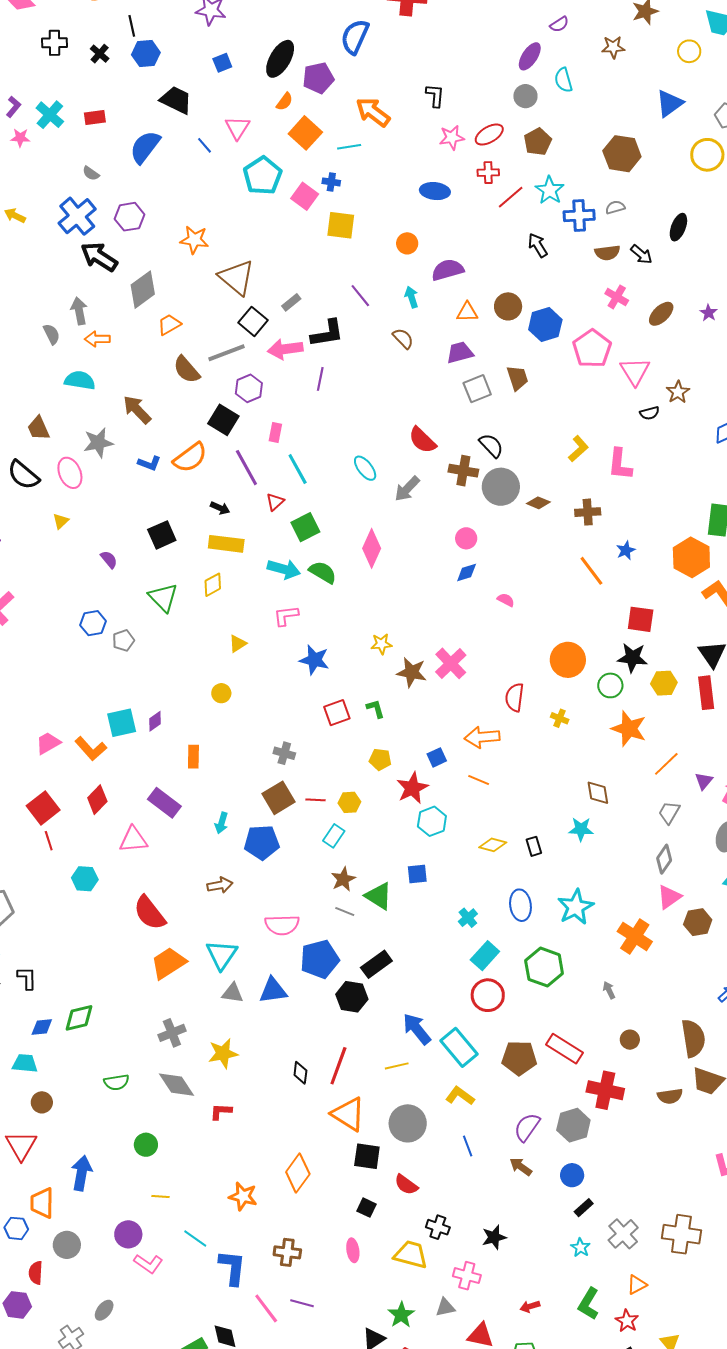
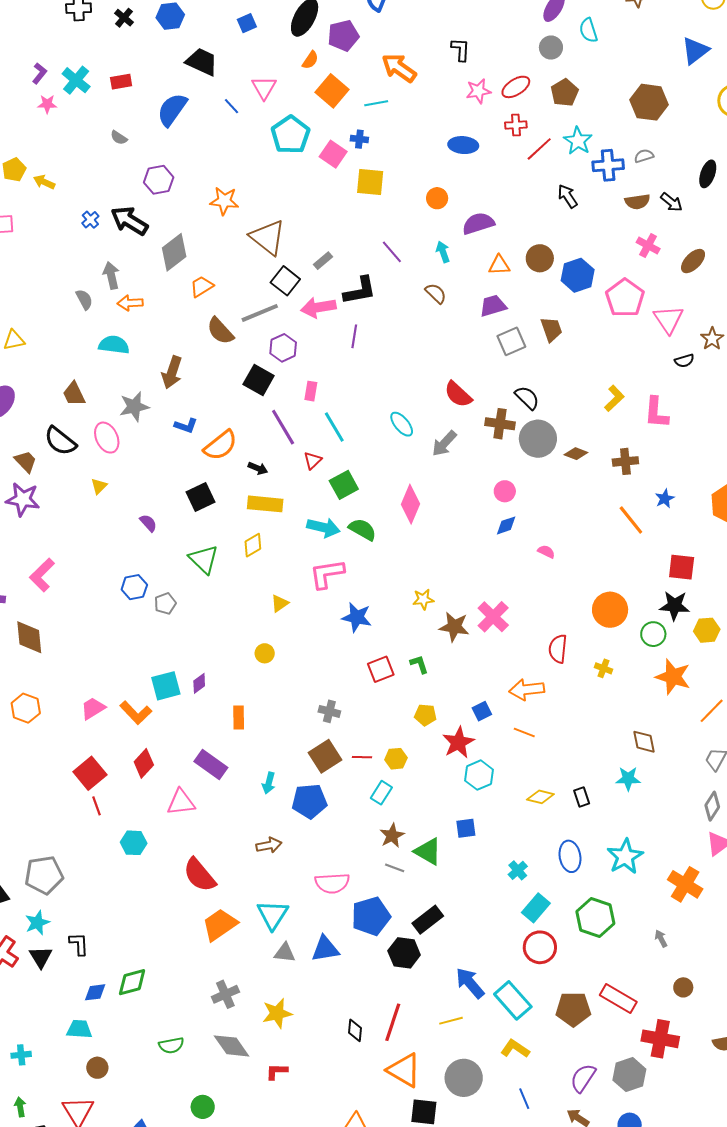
blue cross: (77, 216) -> (90, 220), moved, size x0.5
brown arrow: (137, 410) -> (172, 372), turned -116
orange semicircle: (190, 458) -> (220, 445), moved
pink L-shape: (286, 616) -> (327, 574), size x1.4

